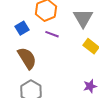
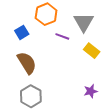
purple line: (52, 34) -> (62, 36), moved

